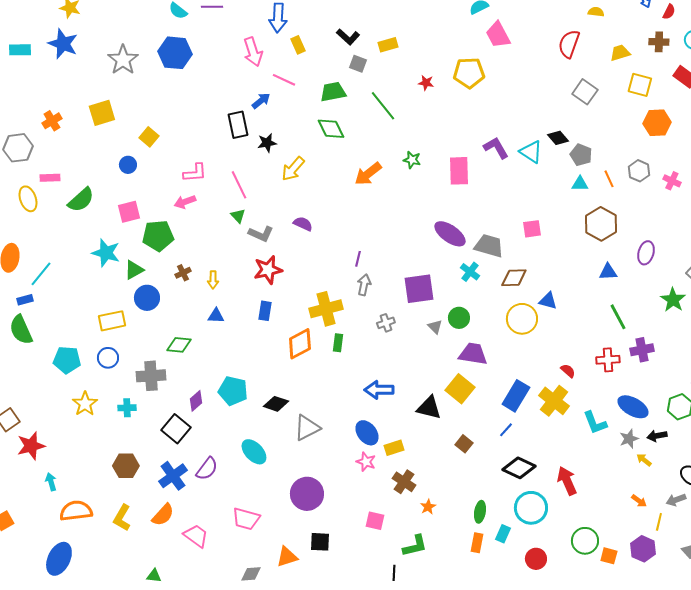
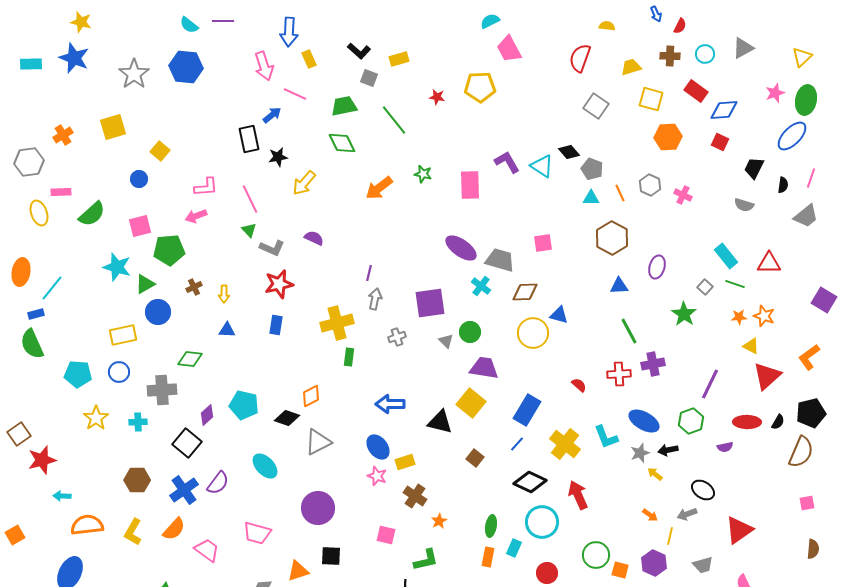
orange diamond: (300, 344) -> (311, 396), moved, size x0.7
yellow cross: (554, 401) -> (565, 444), moved
cyan arrow: (51, 482) -> (62, 496), turned -72

